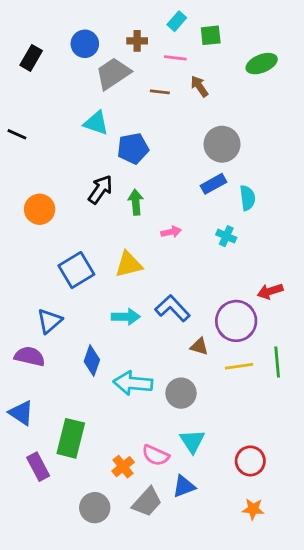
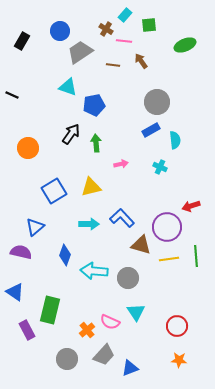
brown cross: (137, 41) -> (106, 29), moved, turned 32
brown triangle: (199, 346) -> (141, 245), size x1.5
blue triangle: (184, 486) -> (130, 368), moved

